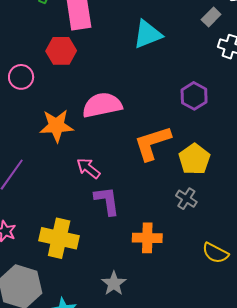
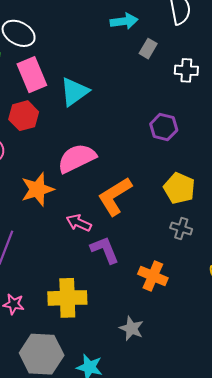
gray rectangle: (211, 17) -> (148, 49), moved
cyan triangle: (148, 34) -> (74, 92), moved
orange L-shape: (152, 143) -> (115, 196), moved
orange cross: (147, 238) -> (153, 276), turned 36

